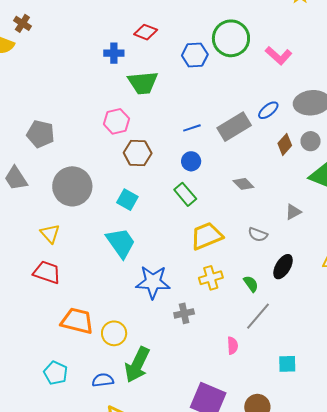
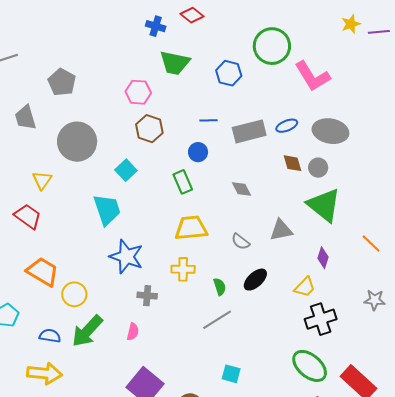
blue hexagon: (195, 55) -> (229, 73), moved
pink L-shape: (279, 56) -> (312, 76), size x1.4
brown diamond: (285, 144) -> (292, 163), turned -75
gray triangle: (293, 212) -> (281, 230), size x1.4
pink semicircle: (233, 346) -> (133, 332), moved

